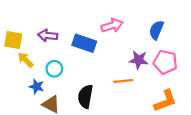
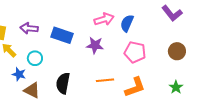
pink arrow: (112, 26) -> (104, 19), moved
purple star: (139, 60) -> (95, 45), moved
orange line: (123, 81) -> (105, 80), moved

